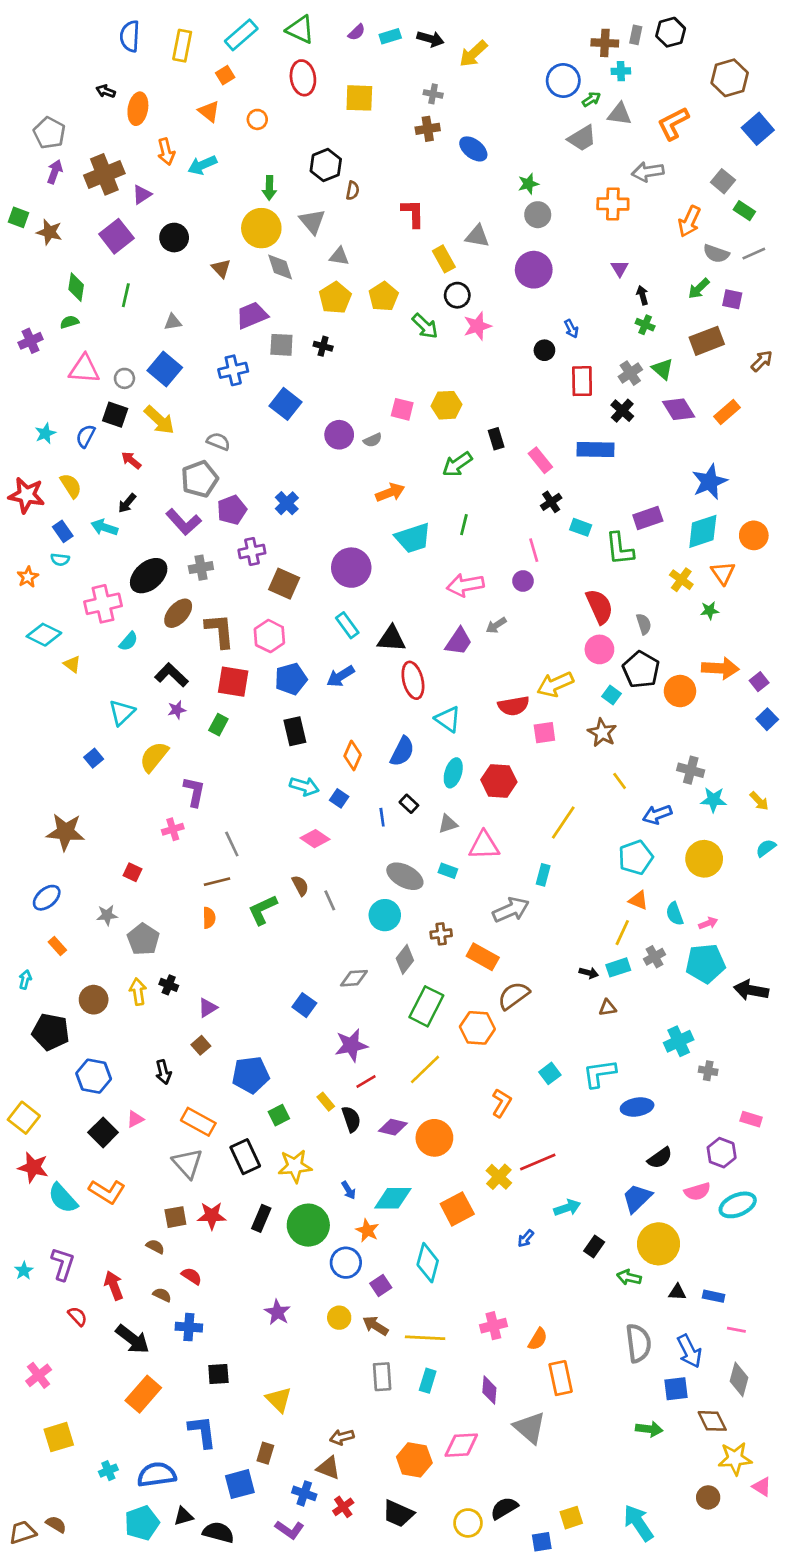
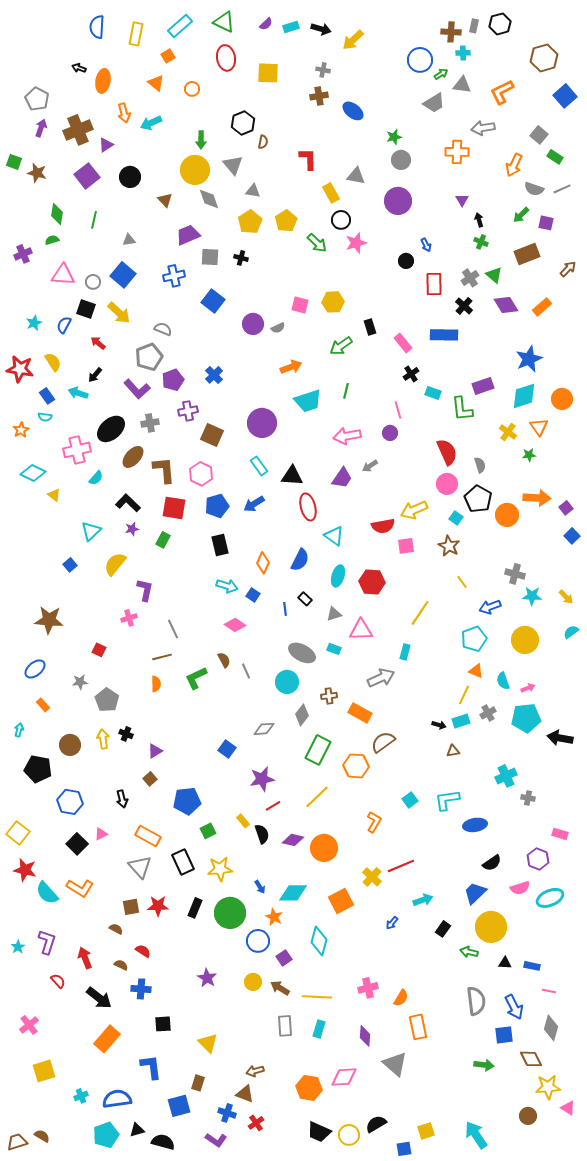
black trapezoid: (398, 1514) -> (319, 1132), moved

